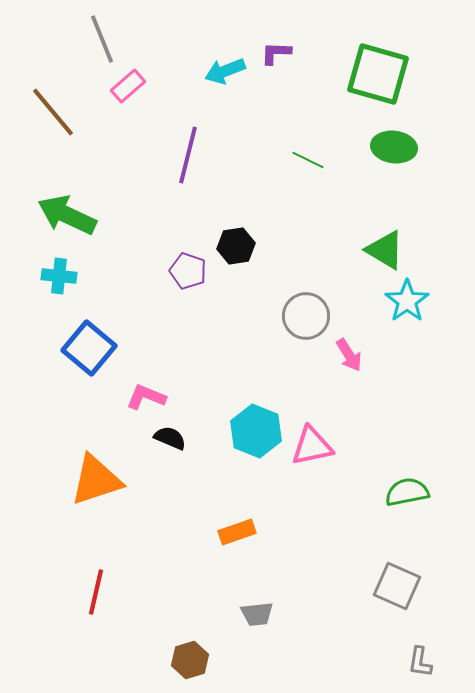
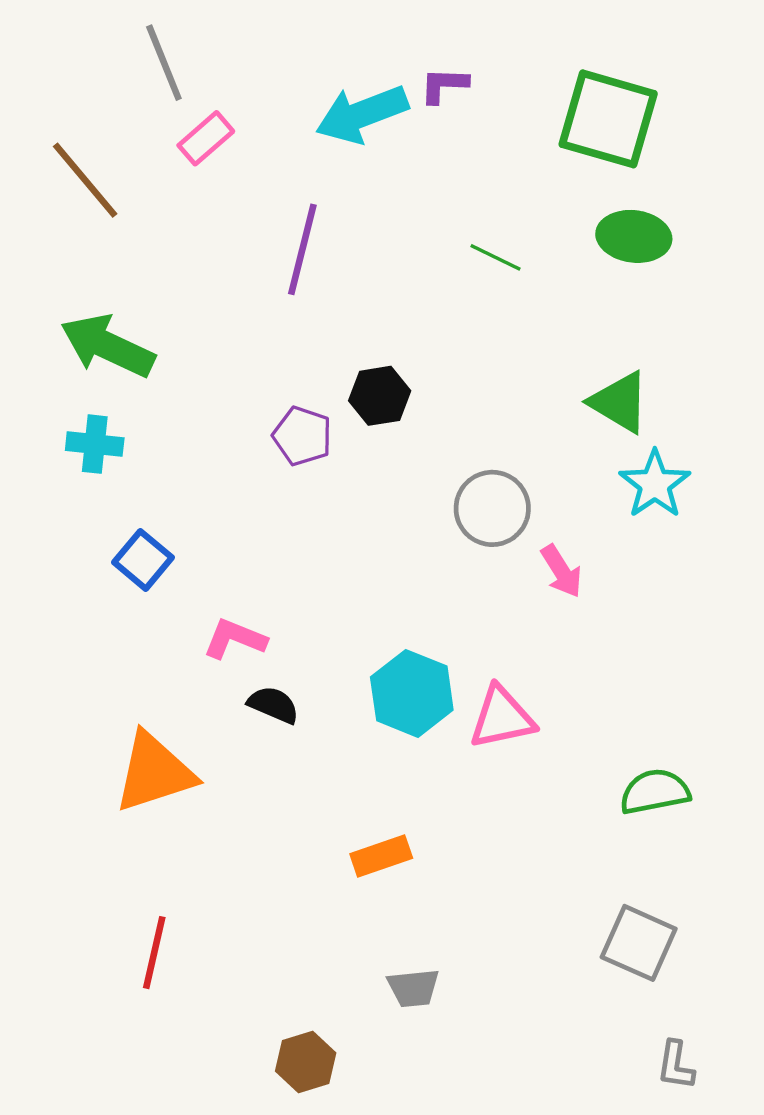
cyan arrow: (225, 71) -> (362, 114), size x1.4
blue square: (89, 348) -> (143, 560), size x0.7

